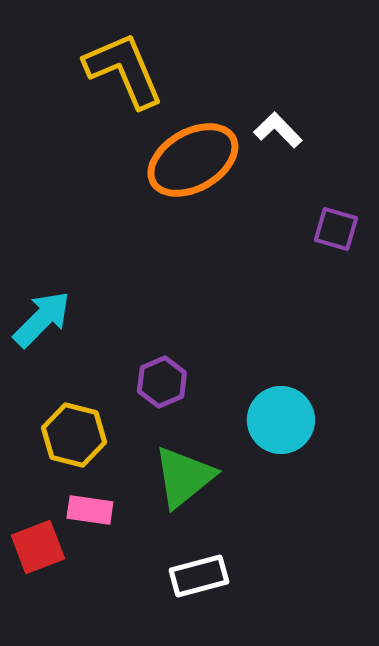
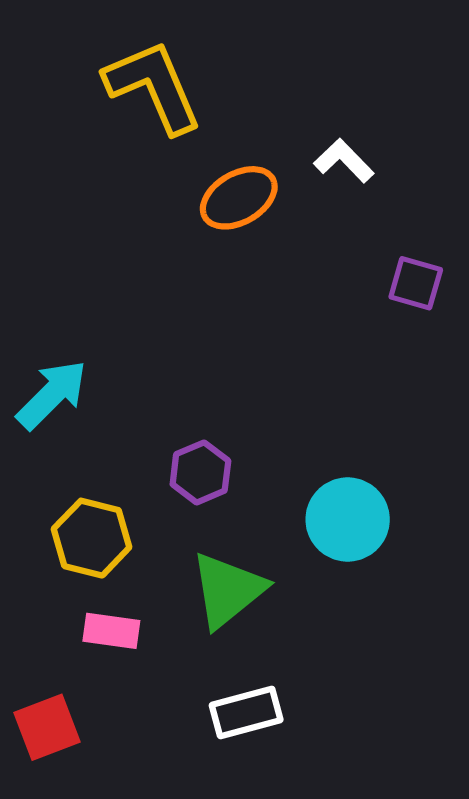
orange ellipse: (193, 160) -> (239, 198), size x0.7
red square: (38, 547) -> (47, 727), moved

